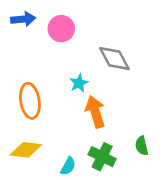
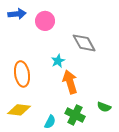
green semicircle: (142, 146) -> (104, 107), turned -56

